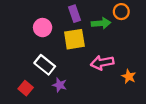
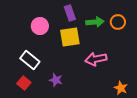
orange circle: (121, 12) -> (118, 22), moved
white rectangle: (45, 65) -> (30, 60), moved
orange star: (129, 76) -> (121, 88), moved

